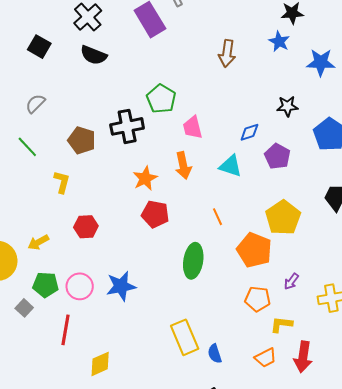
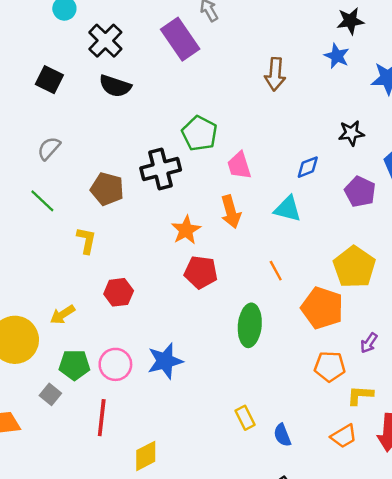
purple pentagon: (277, 156) -> (360, 192), moved
yellow rectangle: (185, 337) -> (245, 418), size x0.6

